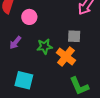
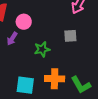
purple arrow: (15, 43) -> (12, 39), moved
orange cross: (66, 57) -> (55, 79), moved, turned -30

